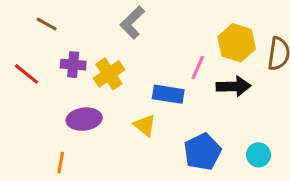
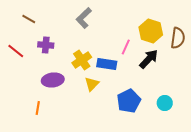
yellow cross: (109, 74) -> (82, 60), moved
black arrow: (234, 86) -> (149, 59), turned -45
yellow triangle: (145, 125) -> (92, 84), turned 35

